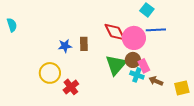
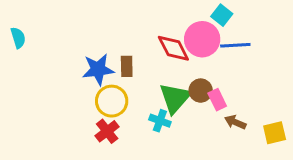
pink circle: (134, 38) -> (202, 39), moved
blue star: (65, 46) -> (98, 69), size x1.5
yellow circle: (50, 73) -> (112, 101), moved
cyan cross: (137, 75) -> (160, 121), moved

